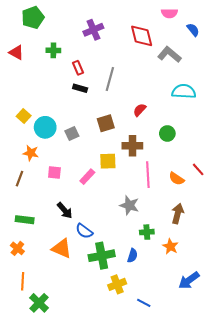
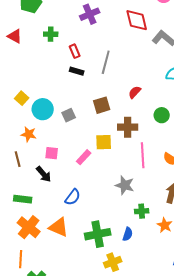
brown line: (20, 179) -> (18, 159), turned -35
black arrow: (65, 210) -> (44, 174), moved
blue semicircle: (84, 231) -> (73, 197), moved, turned -90
orange cross: (17, 248) -> (29, 227), moved, size x1.6

